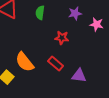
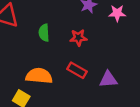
green semicircle: (40, 13) -> (44, 33), moved
orange semicircle: (25, 62) -> (39, 76), turned 145

